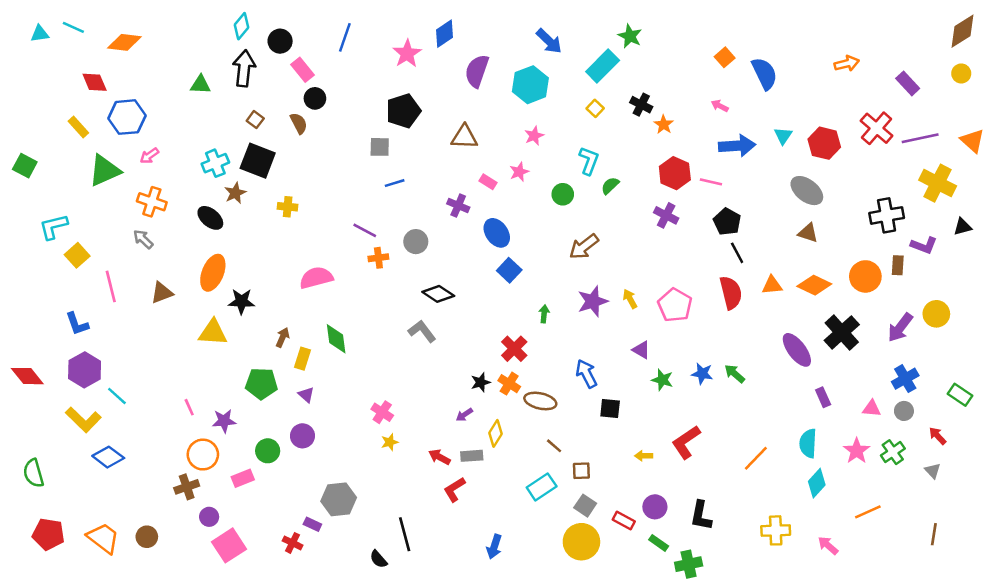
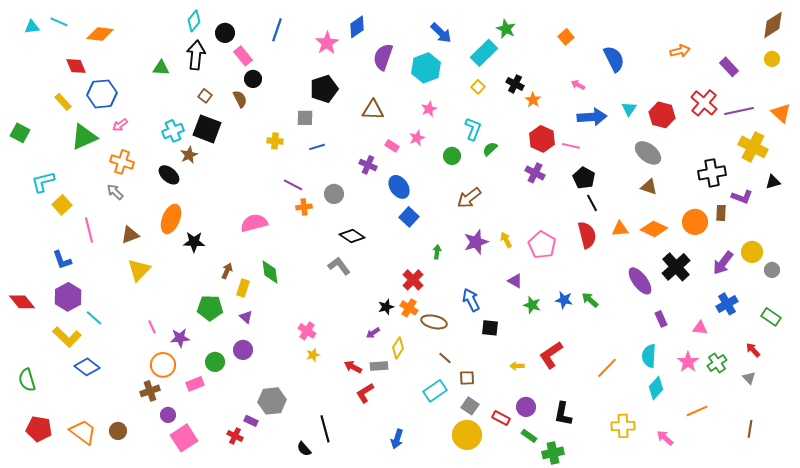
orange square: (725, 57) -> (566, 37), moved
yellow cross: (288, 207) -> (275, 141), moved
yellow triangle: (213, 332) -> (139, 270), moved, turned -50
gray circle: (904, 411) -> (772, 270), moved

